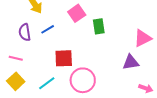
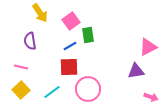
pink square: (77, 13) -> (71, 21), moved
green rectangle: (99, 26) -> (88, 35), moved
blue line: (48, 29) -> (70, 46), moved

